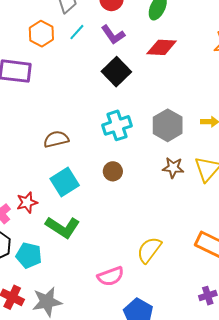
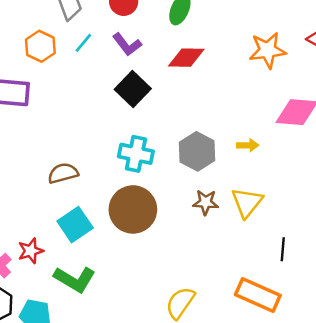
cyan cross: (117, 125) -> (136, 154), turned 32
brown circle: (113, 171) -> (133, 209), size x2.0

